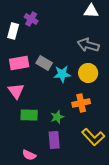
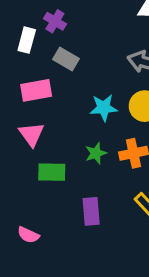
gray rectangle: (44, 63) -> (66, 59), moved
green star: (57, 117) -> (96, 153), moved
pink semicircle: (29, 155) -> (28, 235), moved

